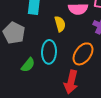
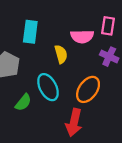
cyan ellipse: (49, 52) -> (48, 87), turned -30

